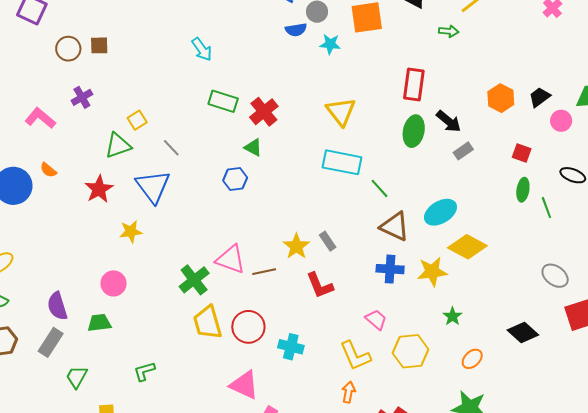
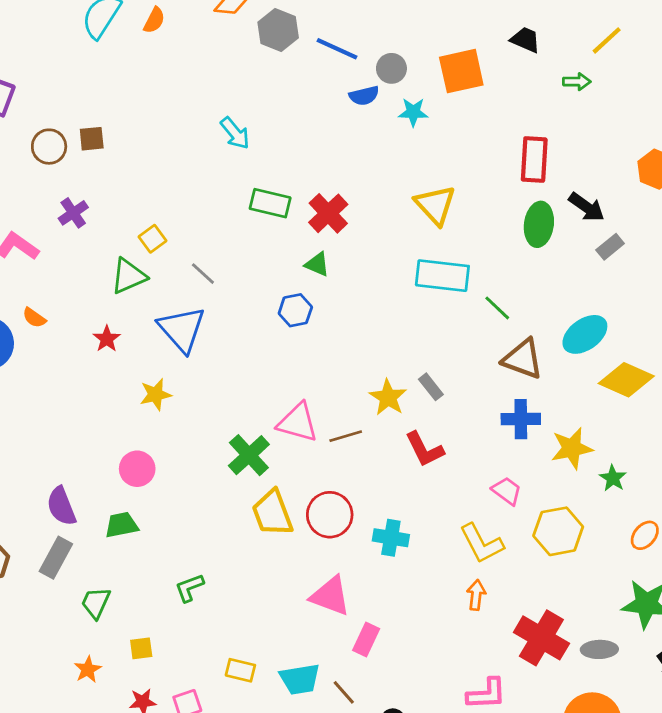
red star: (99, 189) -> (107, 339), size x0.7
yellow star: (432, 272) -> (572, 448), moved

